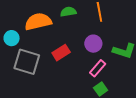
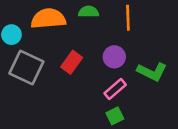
red rectangle: (61, 53) -> (72, 62), turned -30

